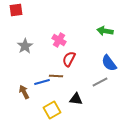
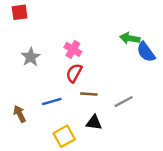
red semicircle: (69, 59) -> (74, 73), moved
blue semicircle: (109, 63) -> (146, 52), moved
brown line: (56, 76) -> (89, 94), moved
brown arrow: (24, 92) -> (20, 114), moved

